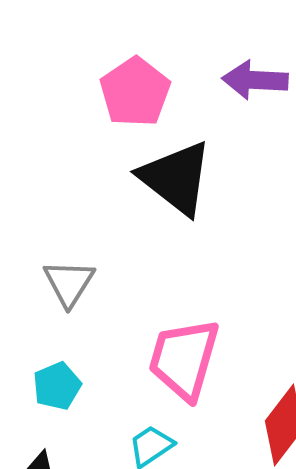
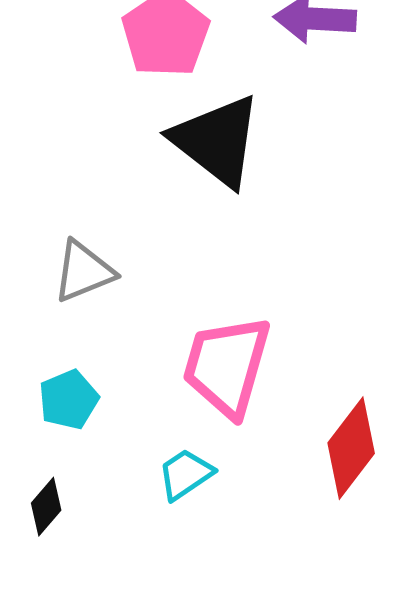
gray triangle: (69, 283) -> (84, 271), turned 36

